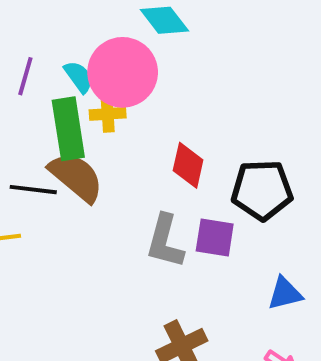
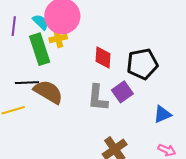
brown semicircle: (76, 177) -> (48, 92), moved
purple square: (215, 238) -> (122, 92), turned -35

